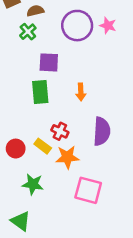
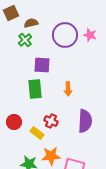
red circle: (16, 149) -> (14, 122), moved
orange star: (67, 157) -> (51, 156), moved

